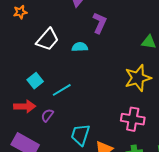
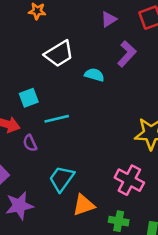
purple semicircle: (47, 115) -> (30, 143), turned -80

